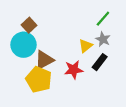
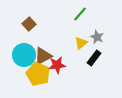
green line: (103, 19) -> (80, 14), moved
cyan circle: (24, 45) -> (24, 55), moved
red star: (74, 70) -> (57, 65), moved

